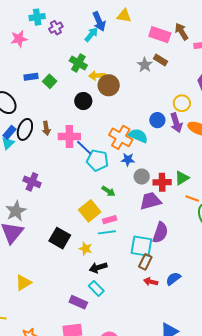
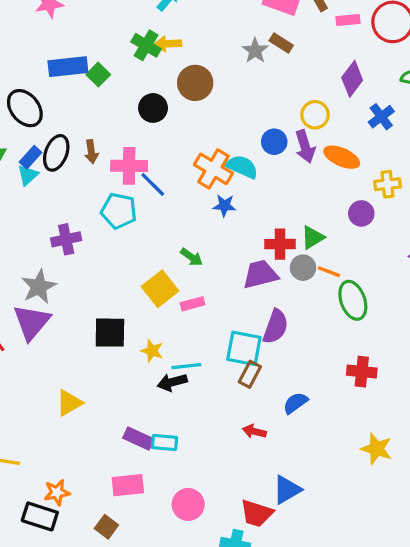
yellow arrow: (97, 76) -> (168, 44), moved
blue rectangle: (31, 77) -> (68, 67), size x1.6
cyan pentagon: (97, 160) -> (119, 211), moved
gray circle: (142, 177) -> (303, 268), moved
purple cross: (32, 182) -> (66, 239), turned -36
cyan line: (107, 232) -> (186, 366), moved
black square: (60, 238) -> (110, 333), turned -30
red arrow: (151, 282) -> (254, 431), moved
yellow triangle: (23, 283) -> (69, 403), moved
cyan rectangle: (96, 288) -> (164, 443), moved, turned -42

